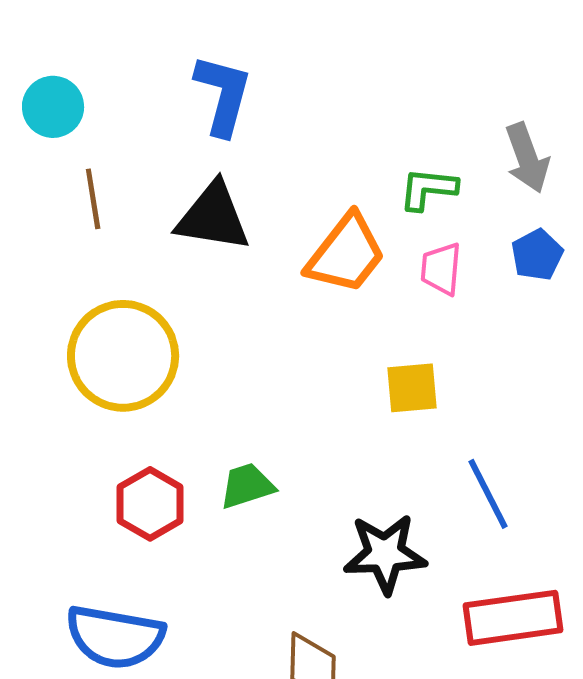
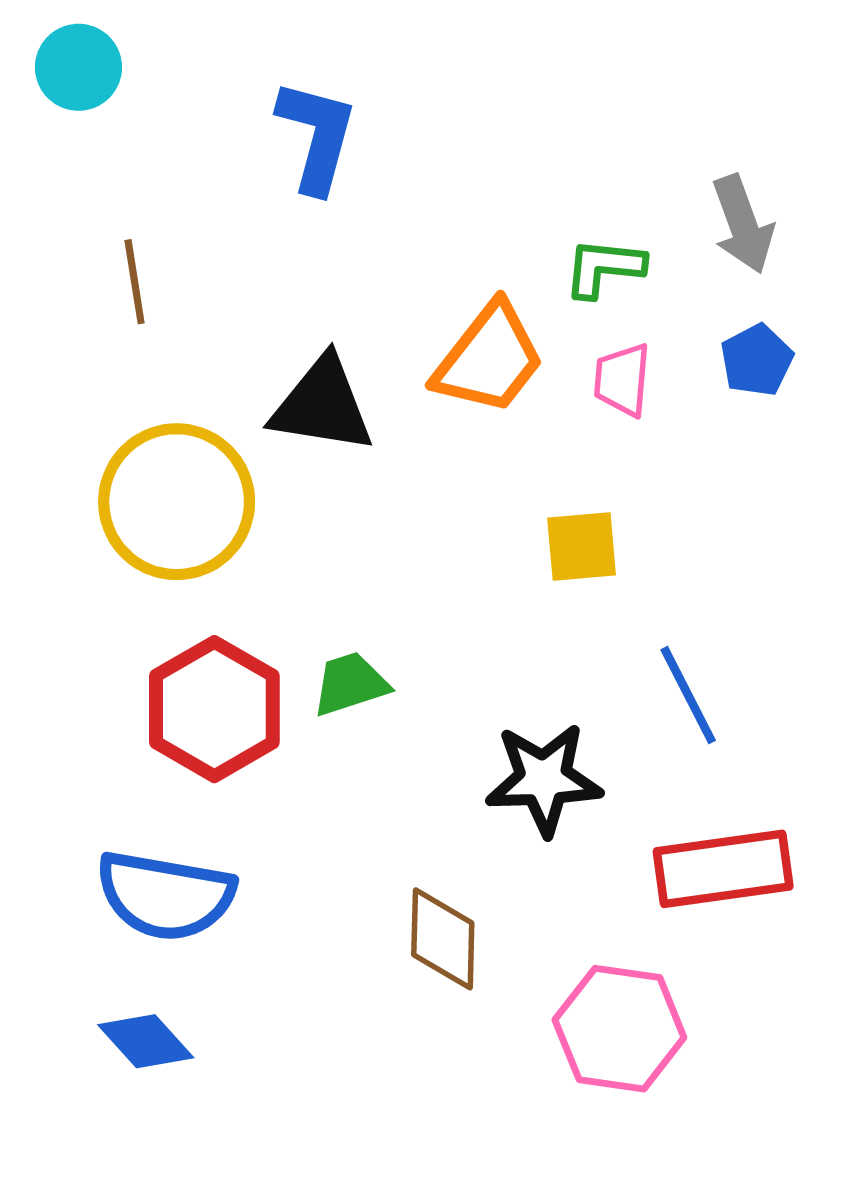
cyan circle: (53, 107) -> (78, 67), moved
black triangle: (213, 217) -> (322, 405), moved
red hexagon: (150, 504) -> (214, 709), size x1.4

